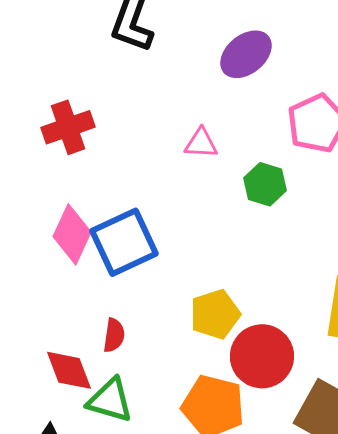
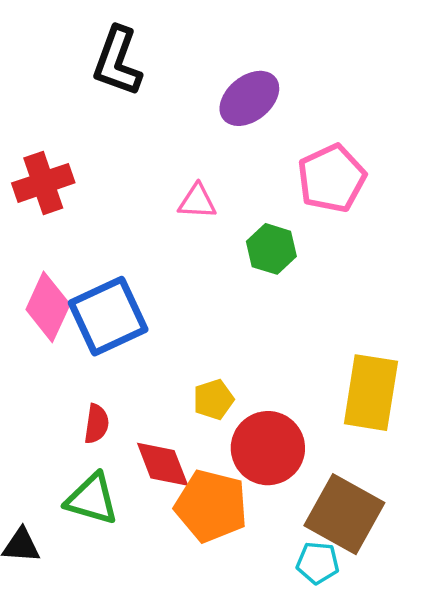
yellow pentagon: (215, 314) -> (213, 399), size x0.7
red diamond: (69, 370) -> (163, 464), moved

